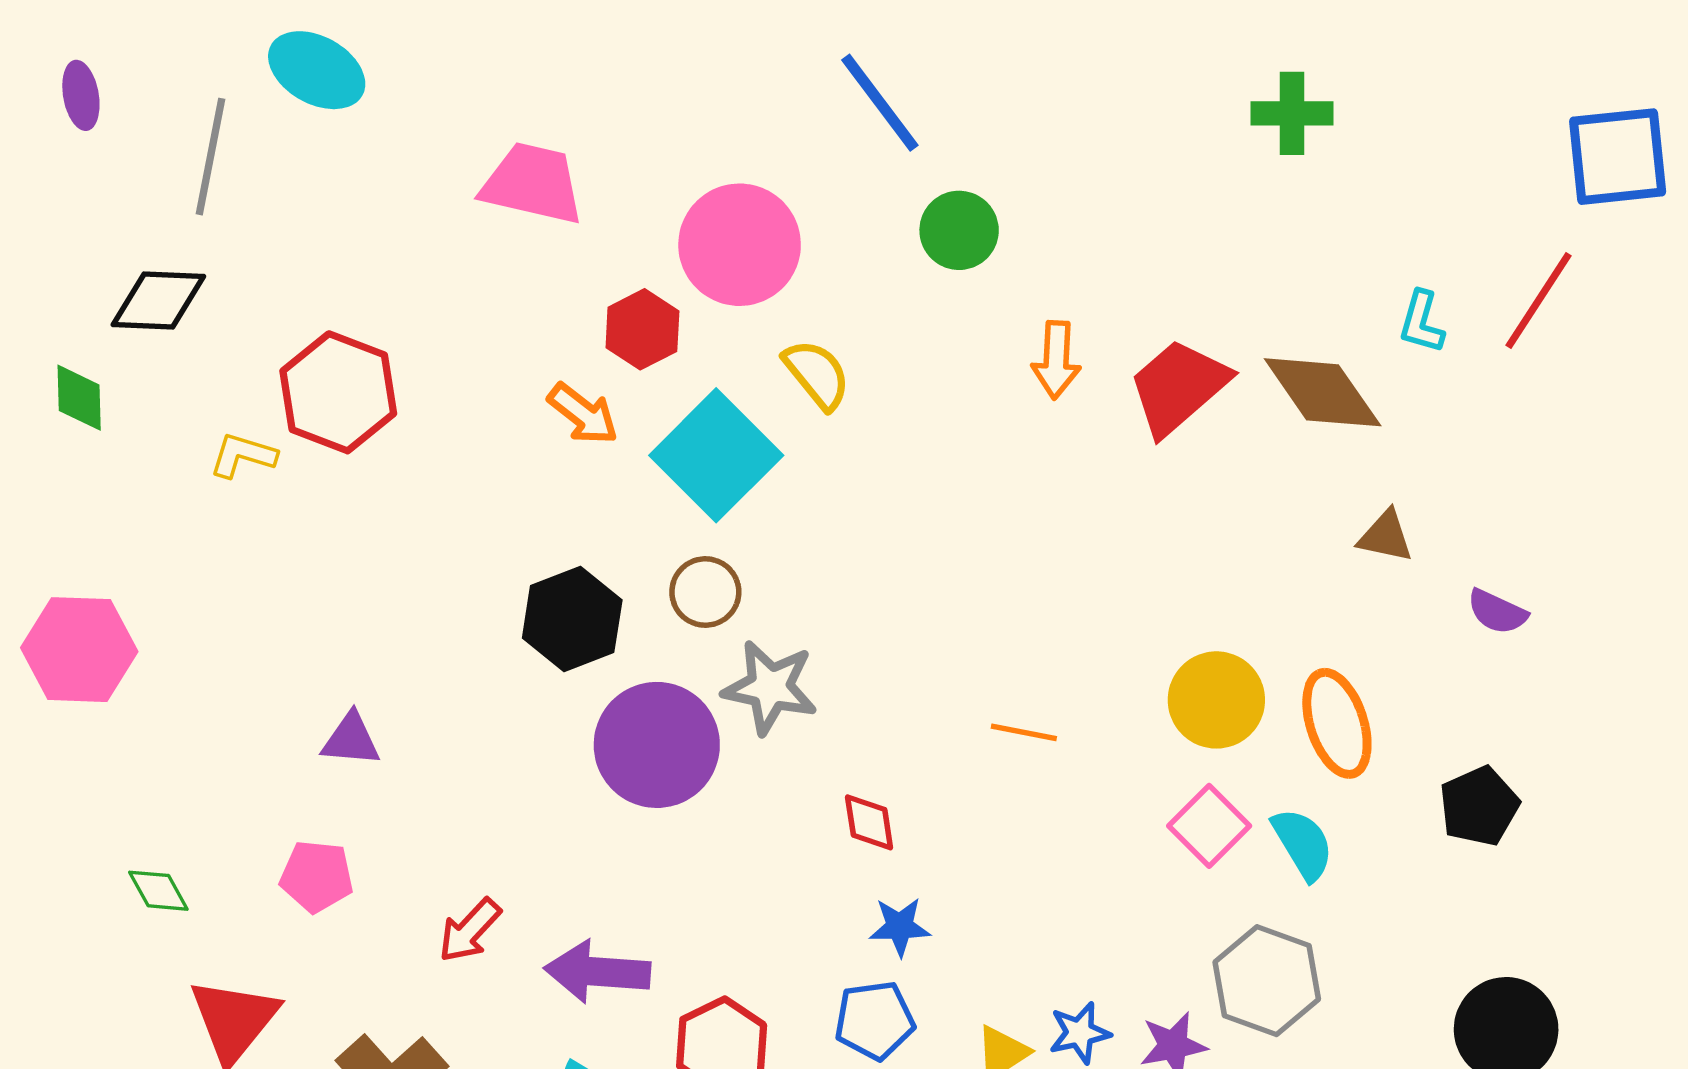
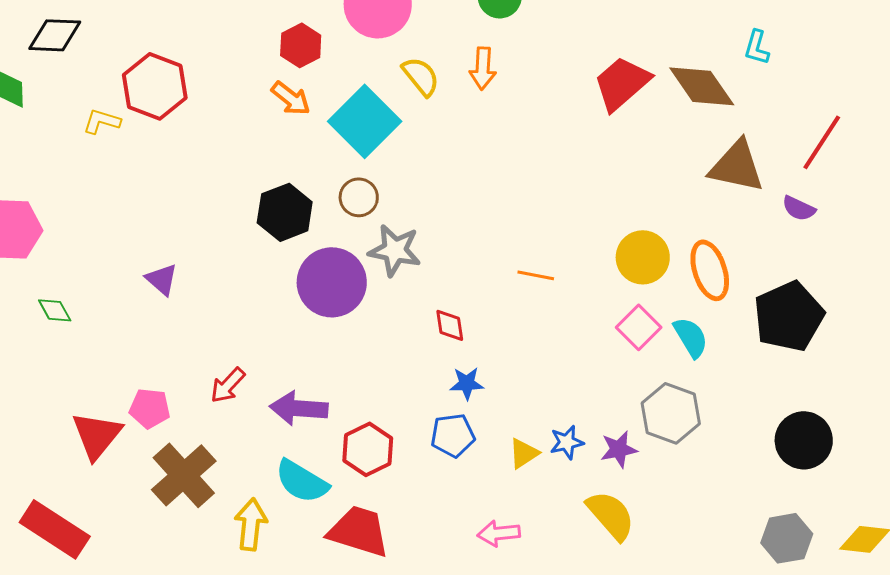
red line: (1538, 301) -> (822, 142), moved
red hexagon: (642, 329) -> (301, 45), moved
orange arrow: (1056, 360) -> (483, 68), moved
brown triangle: (1386, 536) -> (737, 166), size x1.8
purple triangle: (351, 740) -> (162, 279), turned 36
black pentagon: (1479, 806) -> (789, 316), size x1.6
pink pentagon: (317, 876) -> (150, 408), moved
green diamond: (158, 891) -> (55, 310), moved

